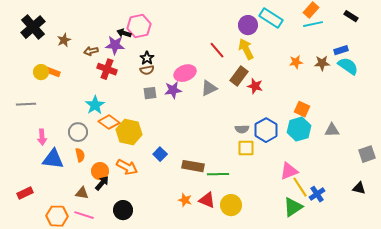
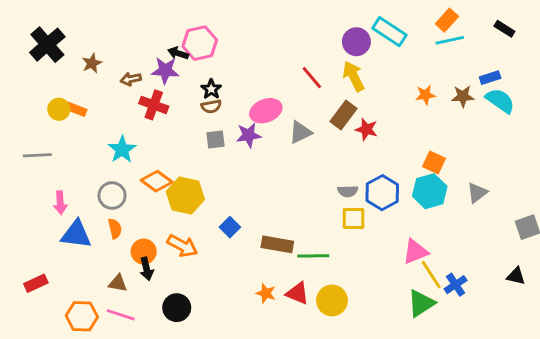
cyan star: (95, 105) -> (122, 150), moved
gray triangle: (332, 130) -> (477, 193), turned -35
black arrow: (102, 183) -> (147, 269), turned 126

